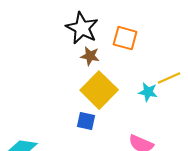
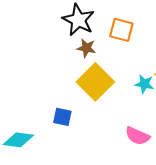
blue square: (86, 121) -> (62, 117), moved

